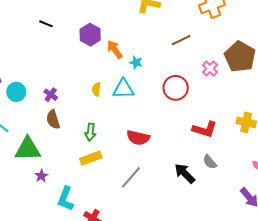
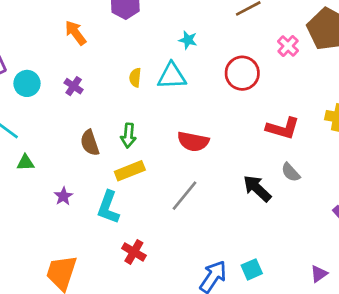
orange arrow: (115, 49) -> (75, 33), moved
brown semicircle: (53, 120) -> (90, 143), moved
green triangle: (28, 149) -> (25, 163), moved, size x0.5
cyan L-shape: (66, 199) -> (108, 207), moved

